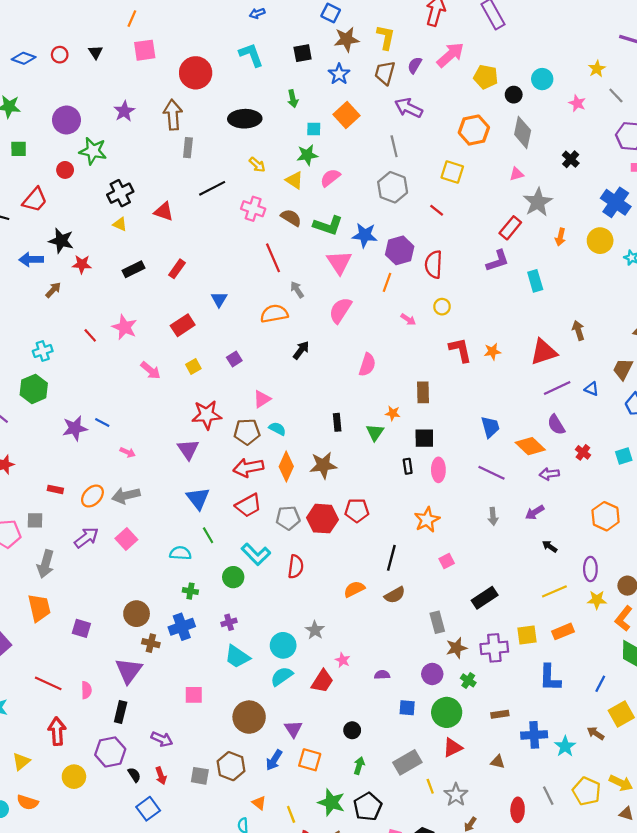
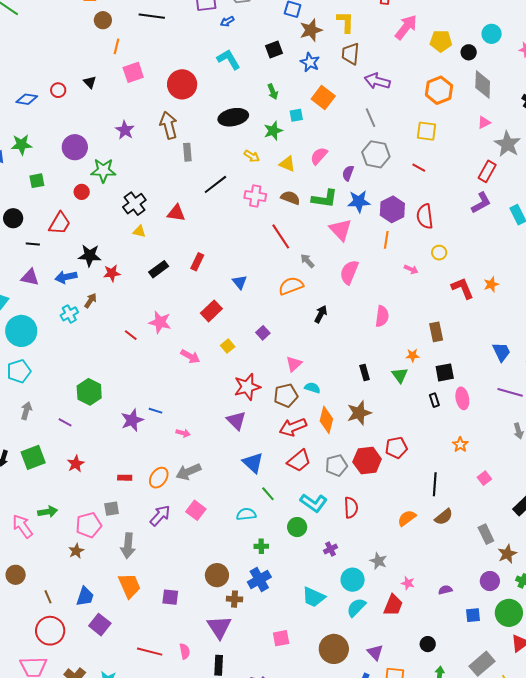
purple semicircle: (415, 65) -> (348, 173), moved
green star: (307, 155) -> (273, 131), moved
cyan cross: (43, 351) -> (69, 314), moved
orange star: (427, 520) -> (460, 445), size x0.7
purple cross: (229, 622) -> (331, 549), moved

